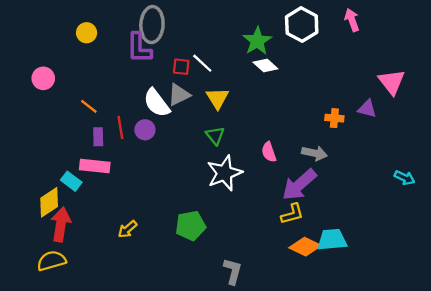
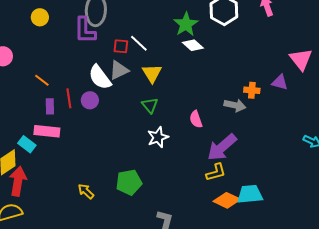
gray arrow: (314, 153) -> (235, 105), moved
white star: (224, 173) -> (158, 137), size x0.7
yellow arrow: (127, 229) -> (86, 191), moved, turned 84

